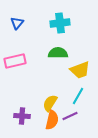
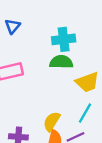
cyan cross: (60, 23) -> (64, 39), moved

